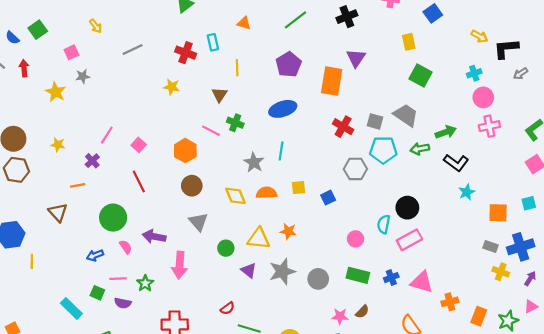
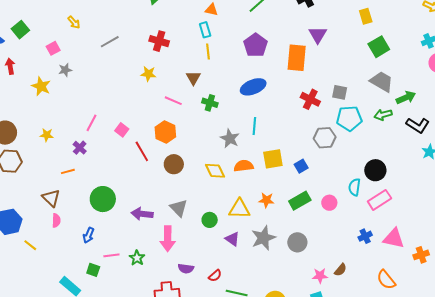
cyan rectangle: (213, 42) -> (205, 30), moved
green square: (421, 76) -> (379, 47), turned 35
gray trapezoid: (406, 115) -> (382, 82), moved
pink line: (211, 131) -> (173, 101), moved
red line: (139, 181) -> (142, 151), moved
yellow square: (298, 188) -> (273, 159), size x1.5
gray triangle: (198, 222) -> (179, 208), moved
pink semicircle: (126, 247) -> (56, 220), moved, turned 40
blue arrow: (95, 255) -> (89, 235), turned -42
yellow line: (32, 261) -> (30, 245), turned -48
green rectangle: (358, 275) -> (300, 201), moved, turned -40
purple semicircle: (123, 303) -> (186, 269), moved

